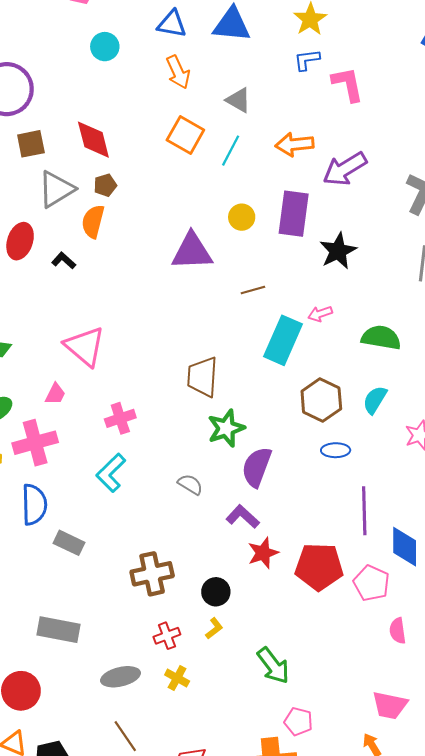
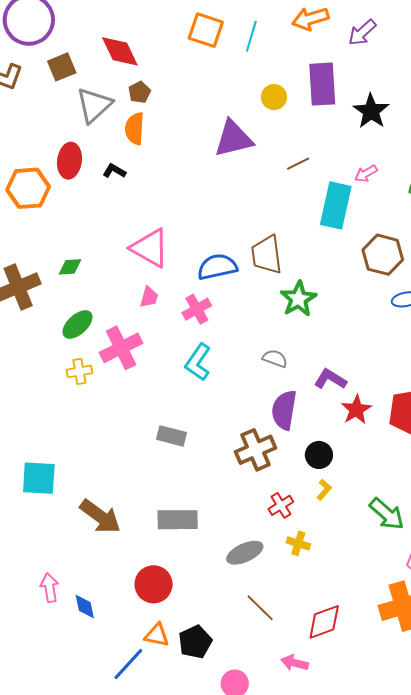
purple arrow: (345, 169) -> (362, 33), size x0.7
pink trapezoid: (55, 394) -> (149, 297), moved
purple semicircle: (257, 467) -> (284, 410), moved
blue semicircle: (34, 505) -> (217, 267), moved, turned -90

